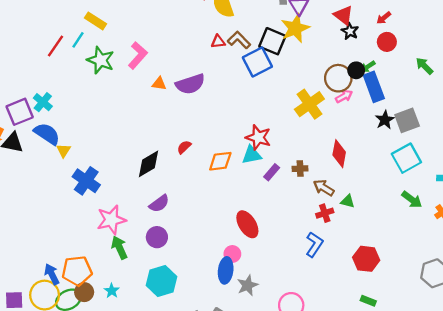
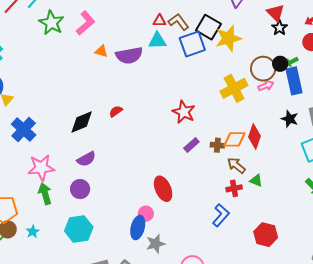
yellow star: (295, 28) -> (228, 38), moved
black star: (385, 120) -> (290, 119), moved, turned -30
cyan triangle: (252, 155) -> (157, 41), moved
orange diamond: (220, 161) -> (234, 139), moved

